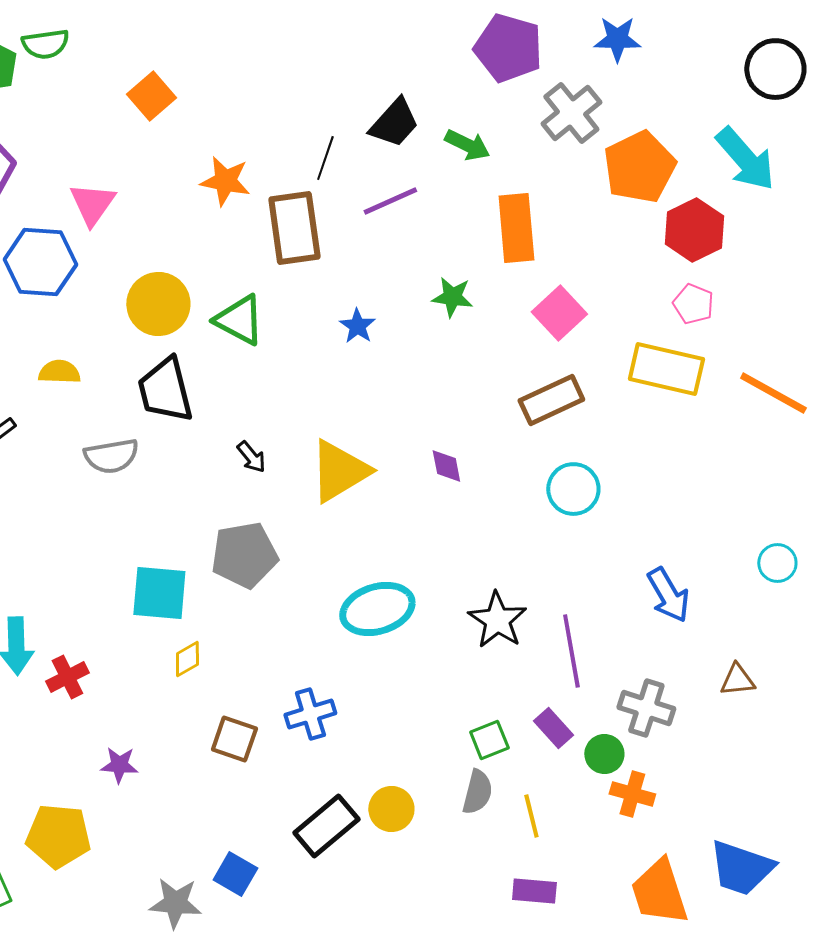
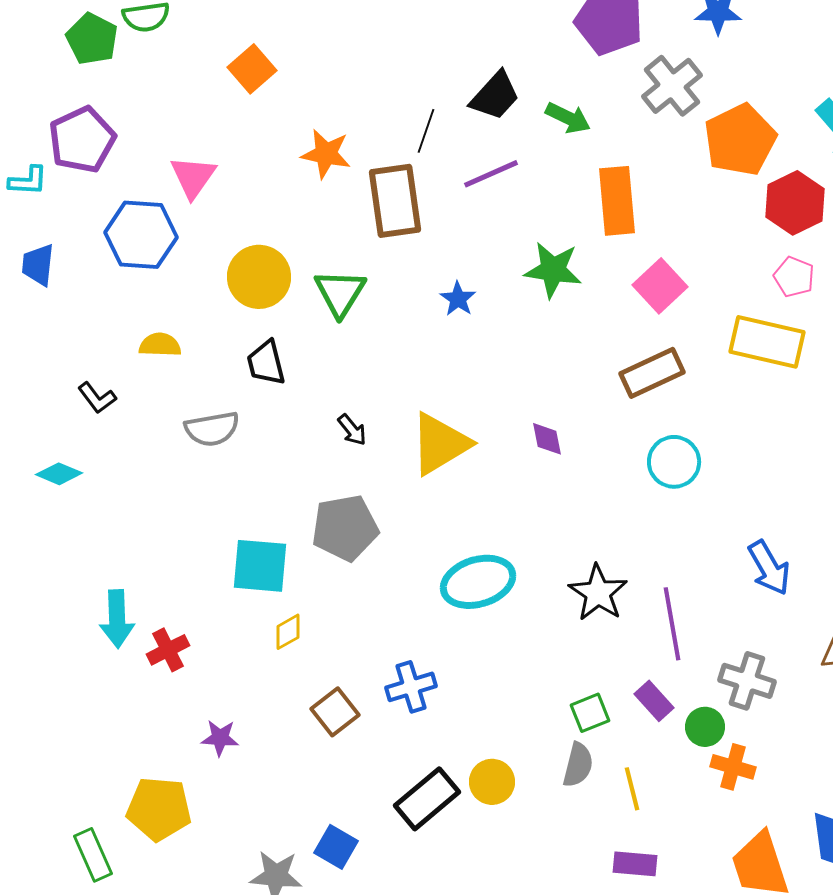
green star: (452, 297) -> (553, 270), size x1.4
green triangle: (239, 320) -> (340, 293), turned 34
black trapezoid: (165, 390) -> (266, 363), size x0.7
brown square: (234, 739) -> (335, 712), turned 33

